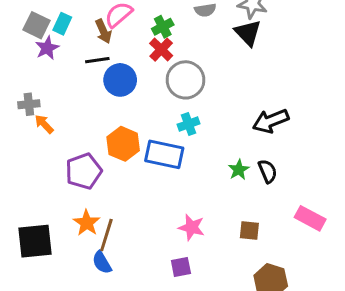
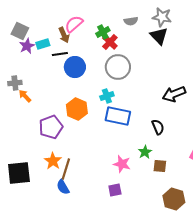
cyan rectangle: (62, 24) -> (43, 44), moved, turned 48
red cross: (161, 50) -> (110, 42), moved
cyan cross: (189, 124) -> (107, 96), moved
blue rectangle: (164, 154) -> (118, 116), moved
green star: (239, 170) -> (145, 152), moved
black semicircle: (268, 171) -> (158, 127), moved

